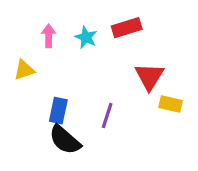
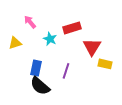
red rectangle: (127, 28) -> (72, 28), moved
pink arrow: (49, 36) -> (30, 22), turned -40
cyan star: (86, 37) -> (50, 39), moved

